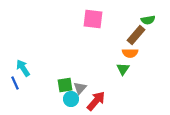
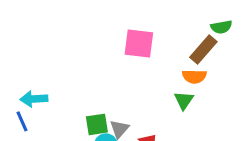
pink square: (93, 19) -> (139, 43), moved
cyan arrow: (23, 68) -> (34, 99), turned -60

